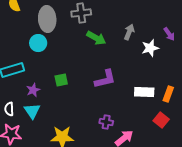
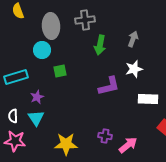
green arrow: (96, 38) -> (100, 45), turned 72
white star: (150, 48) -> (134, 69), moved
green square: (61, 80) -> (60, 71), moved
purple cross: (106, 122) -> (105, 136), moved

